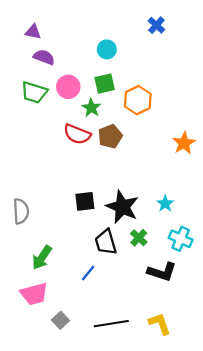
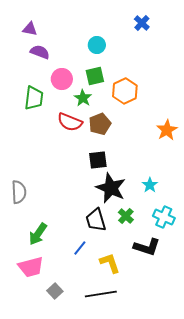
green trapezoid: (34, 92) -> (34, 98), moved, turned -100
black square: (85, 201) -> (98, 160), moved
yellow L-shape: (160, 324) -> (110, 263), moved

